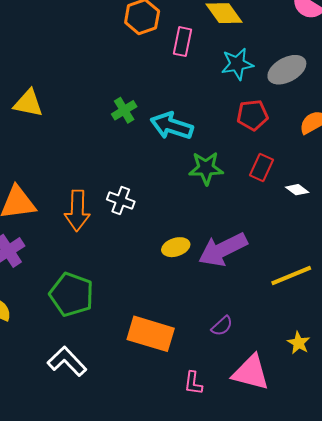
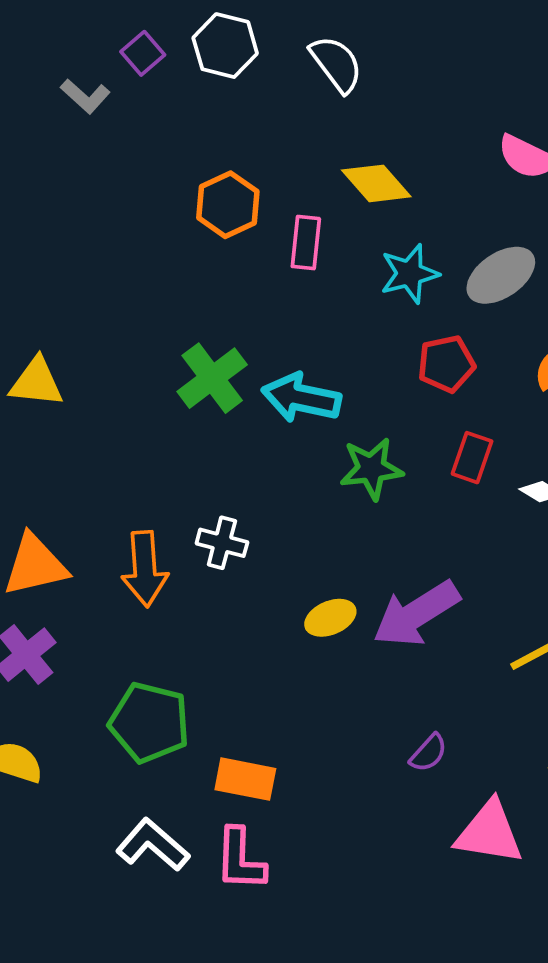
green cross: (124, 110) -> (212, 378), size x1.5
orange rectangle: (151, 334) -> (245, 779), moved, size x0.7
pink L-shape: (193, 383) -> (240, 859), moved, size x1.5

